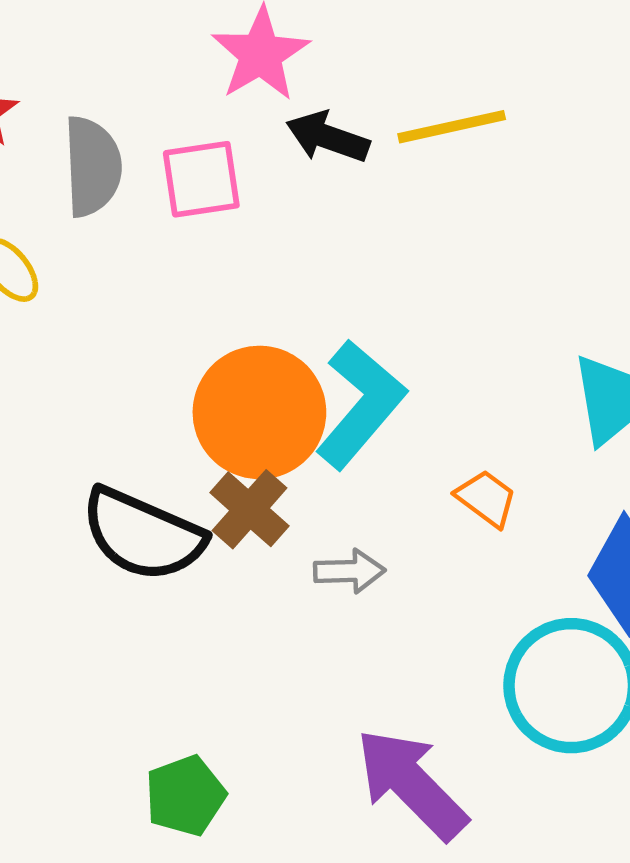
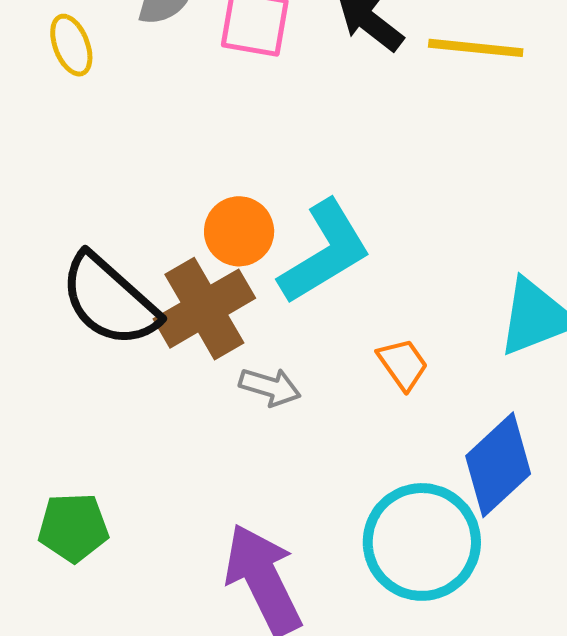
orange circle: (259, 412) -> (239, 231), size x0.6
brown cross: (249, 509) -> (204, 309), size x1.4

